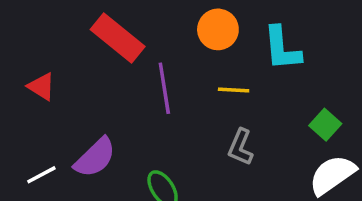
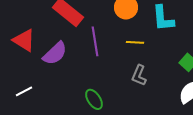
red triangle: (41, 87) -> (24, 40), size x1.4
purple semicircle: (95, 158) -> (55, 53), moved

